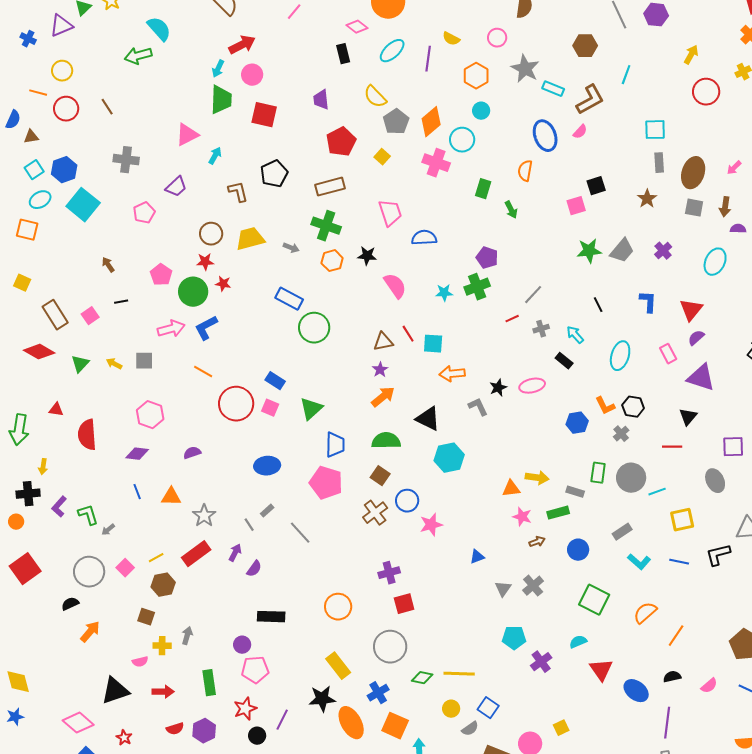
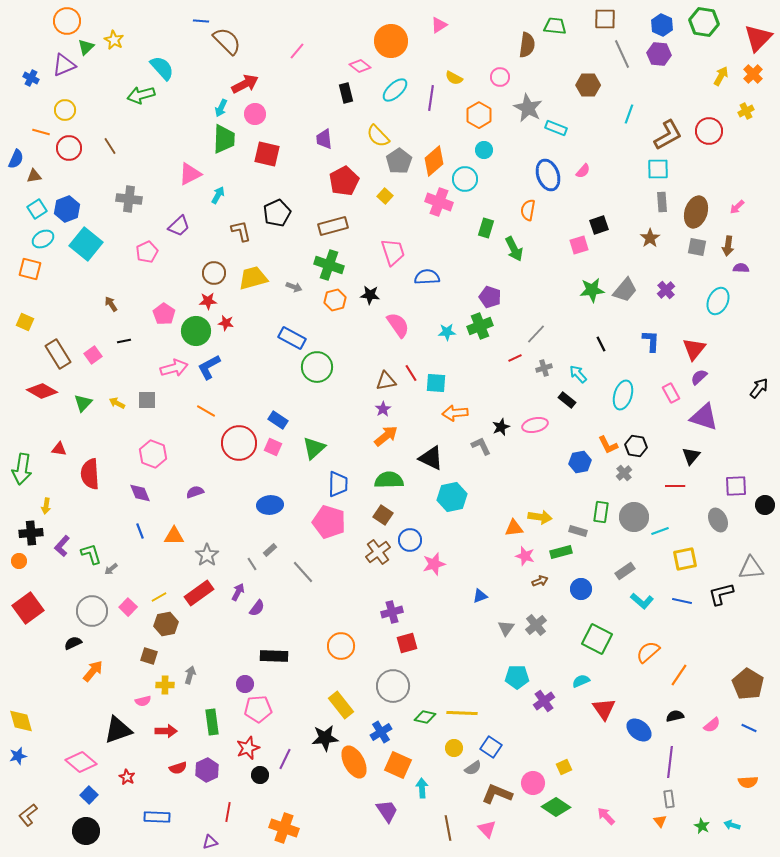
yellow arrow: (691, 55) -> (721, 76), moved
brown L-shape: (590, 100) -> (668, 135), moved
green arrow: (511, 210) -> (514, 249), size x1.4
purple diamond: (137, 454) -> (140, 493), turned 60

